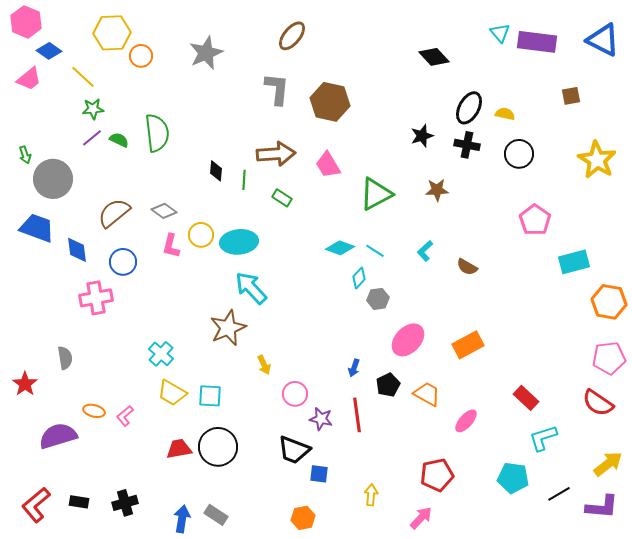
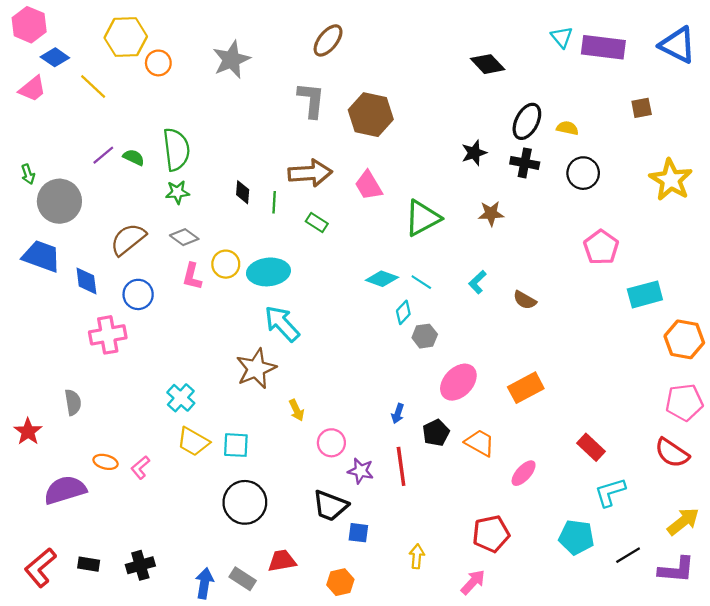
green star: (93, 109) -> (177, 192), moved
red trapezoid: (179, 449) -> (282, 561), moved

